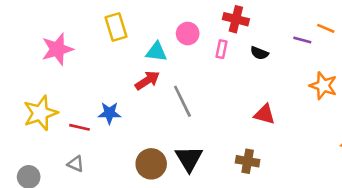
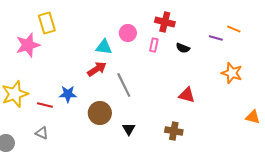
yellow rectangle: (116, 27) -> (47, 23), moved
black triangle: (189, 159) -> (129, 129), size x0.6
brown circle: (151, 164) -> (100, 113), moved

